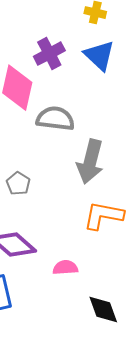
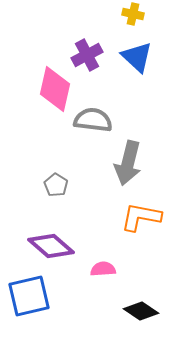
black diamond: (103, 310) -> (141, 311), turned -36

